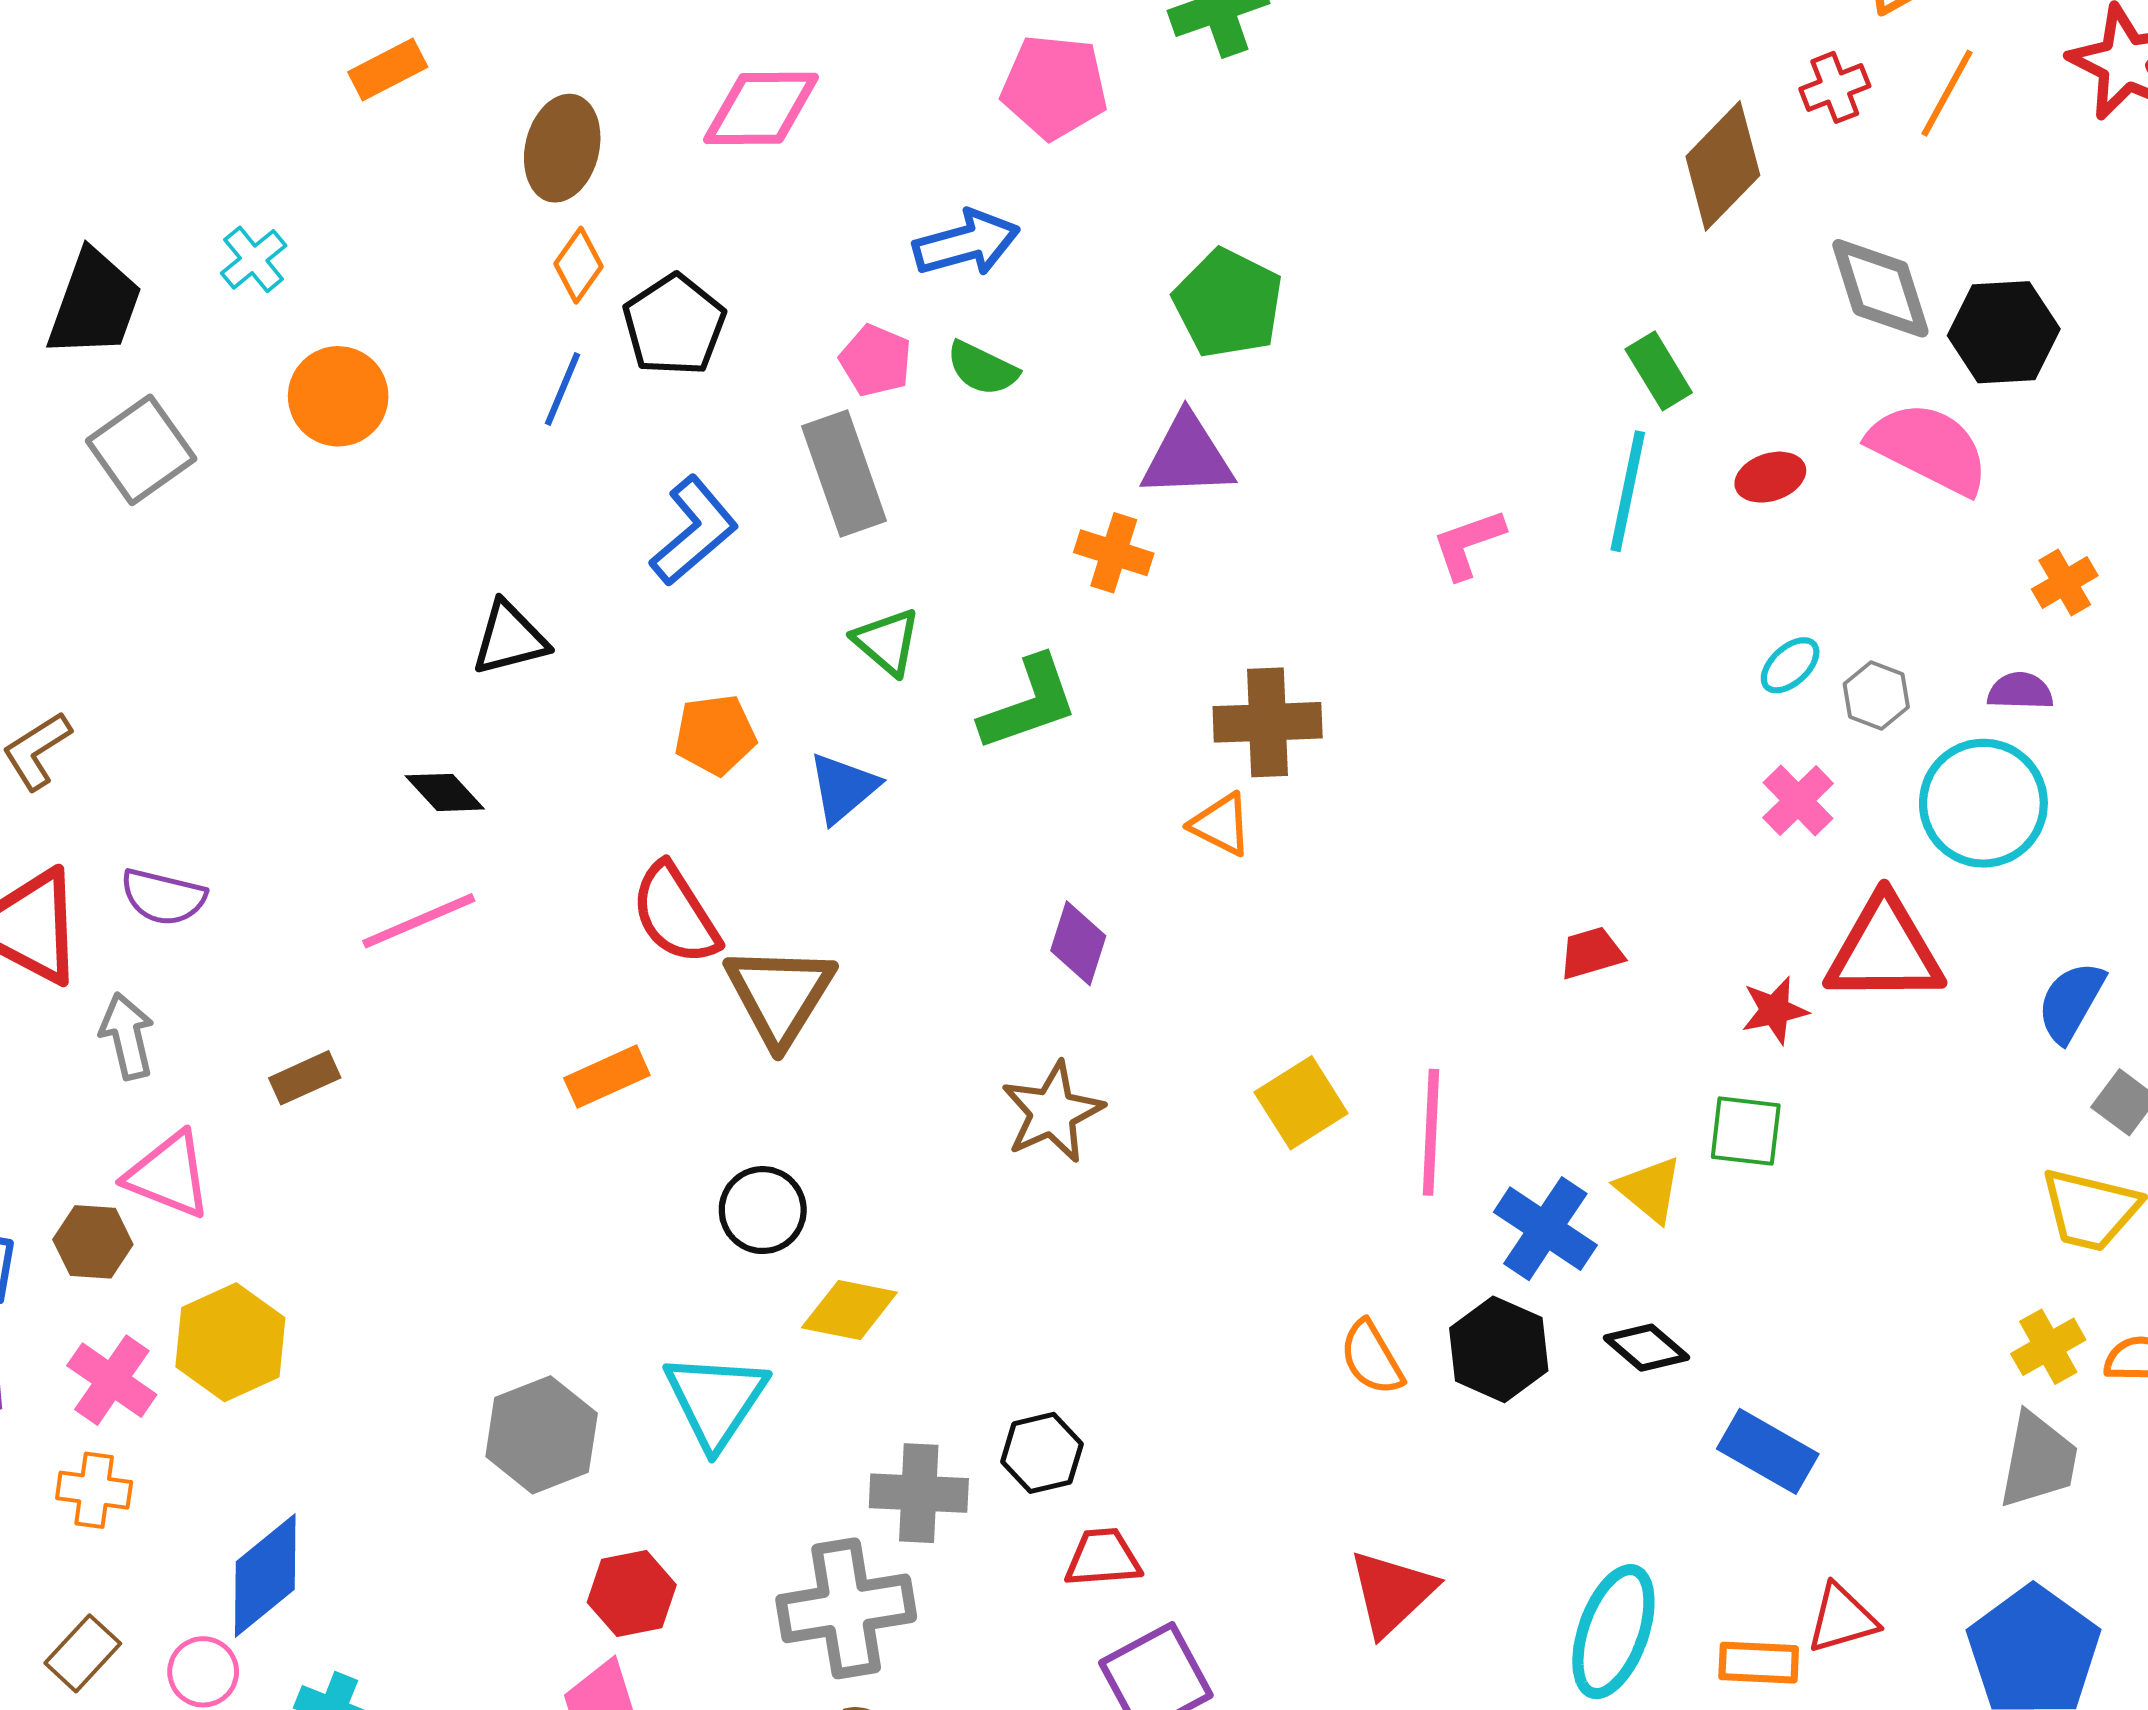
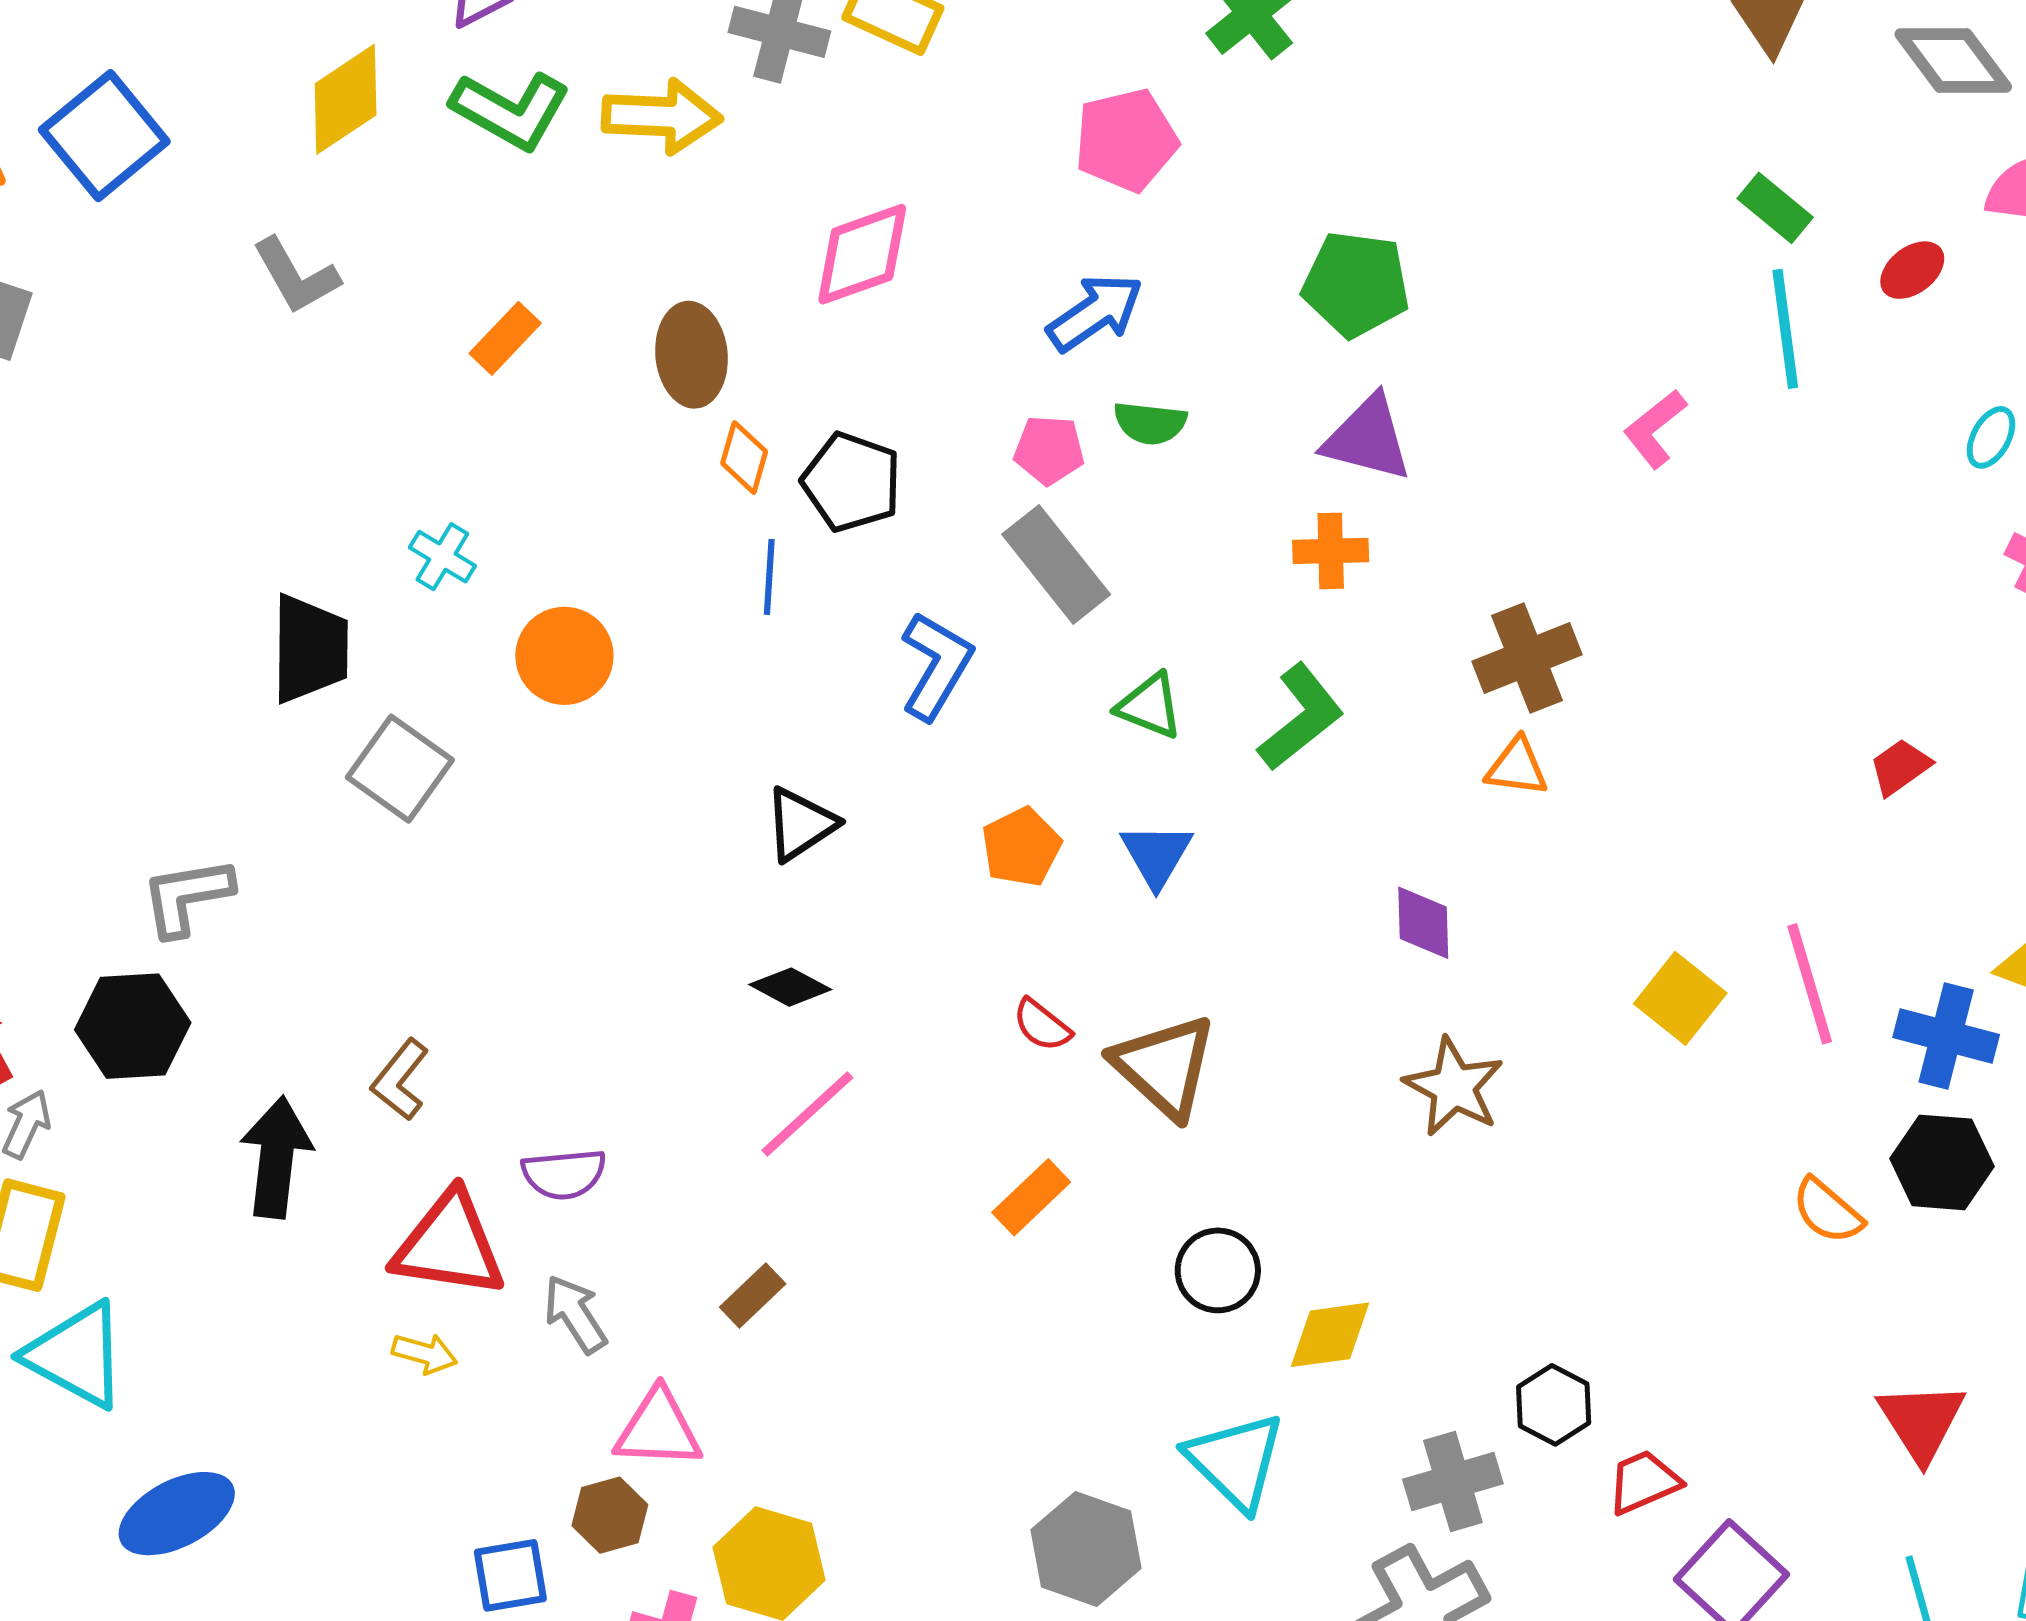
purple triangle: (1187, 456) -> (1368, 438), turned 36
red semicircle: (675, 914) -> (1042, 1025), size x0.6

